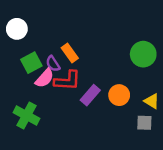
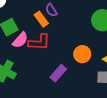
purple semicircle: (53, 64) -> (51, 10), moved
purple rectangle: (90, 95) -> (58, 73), moved

